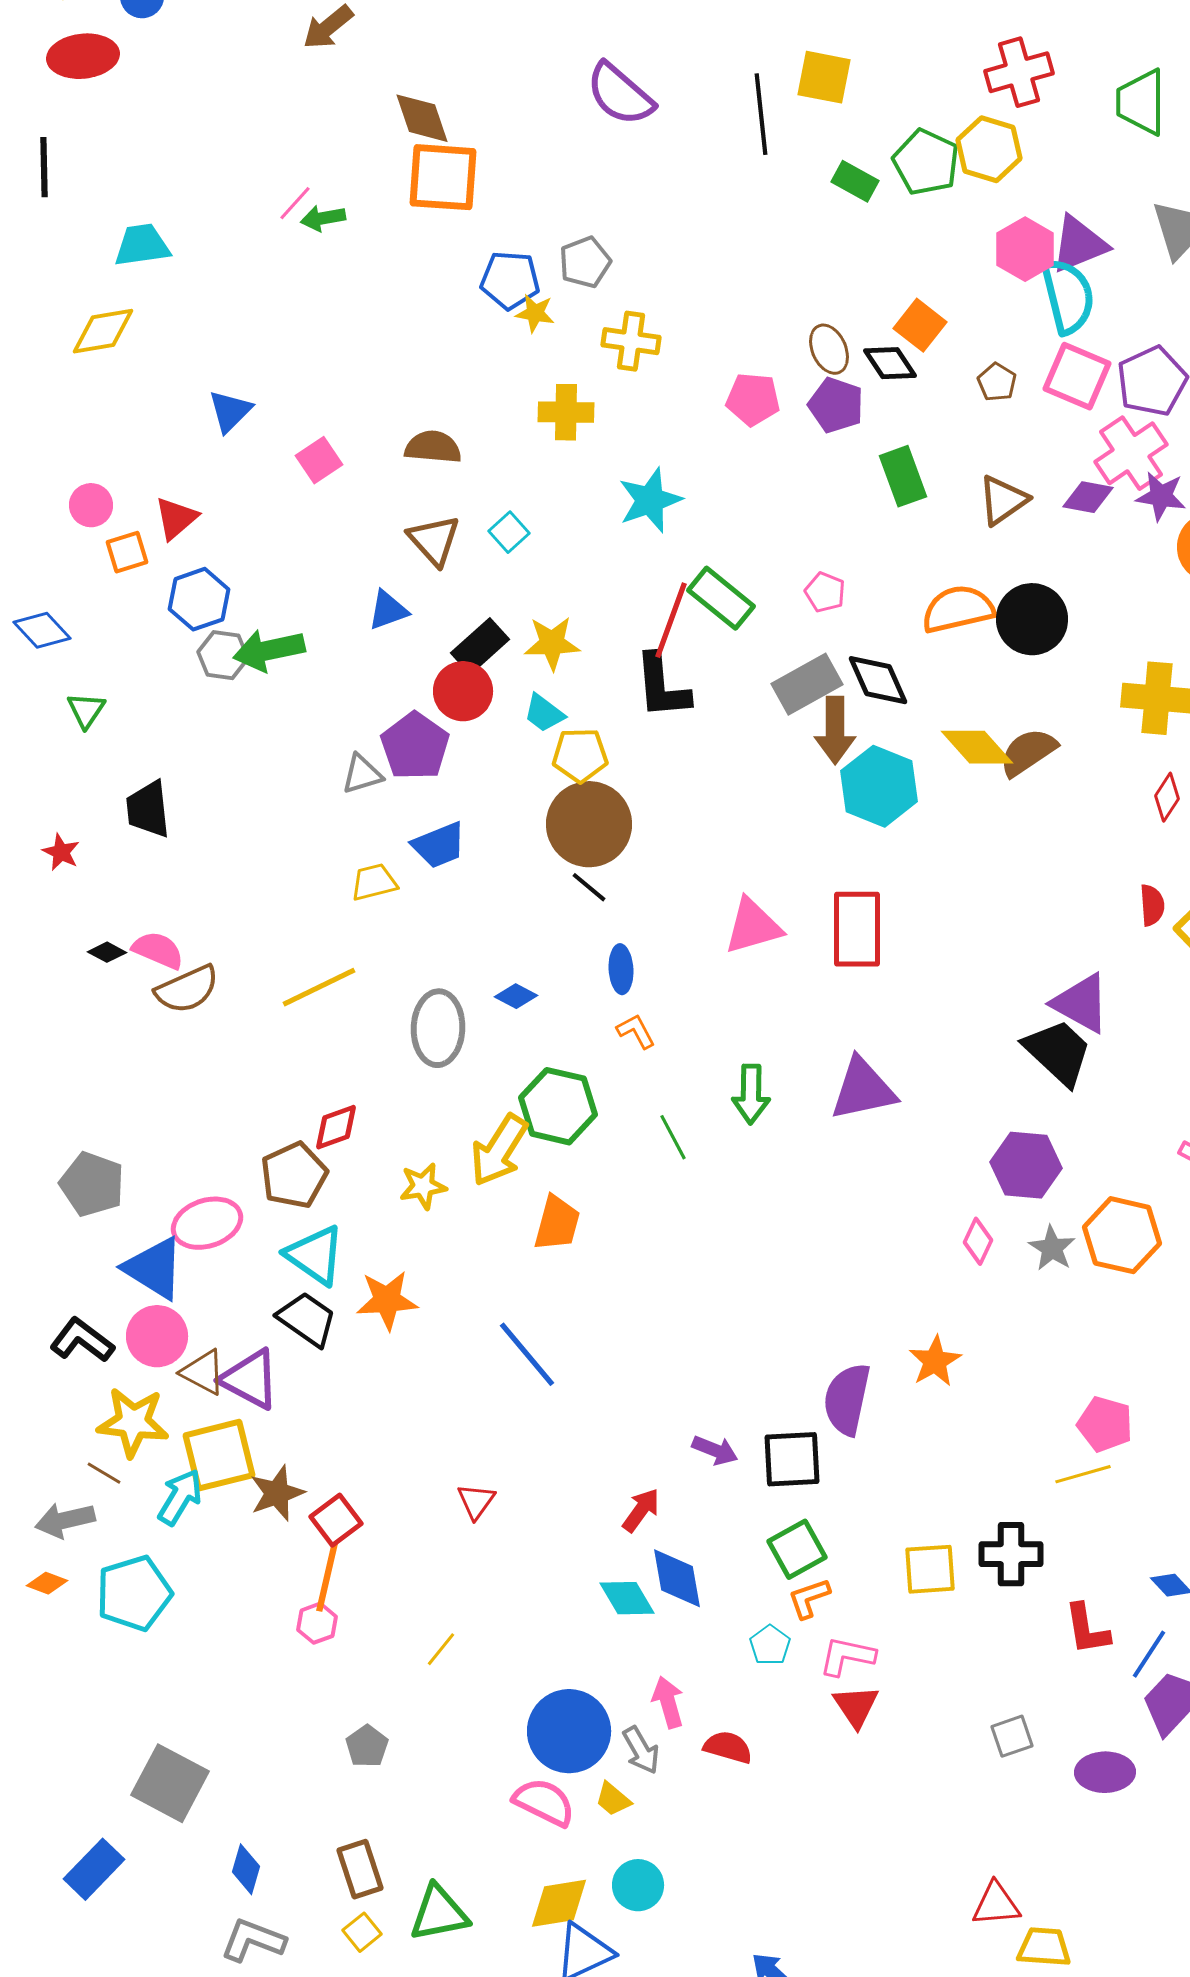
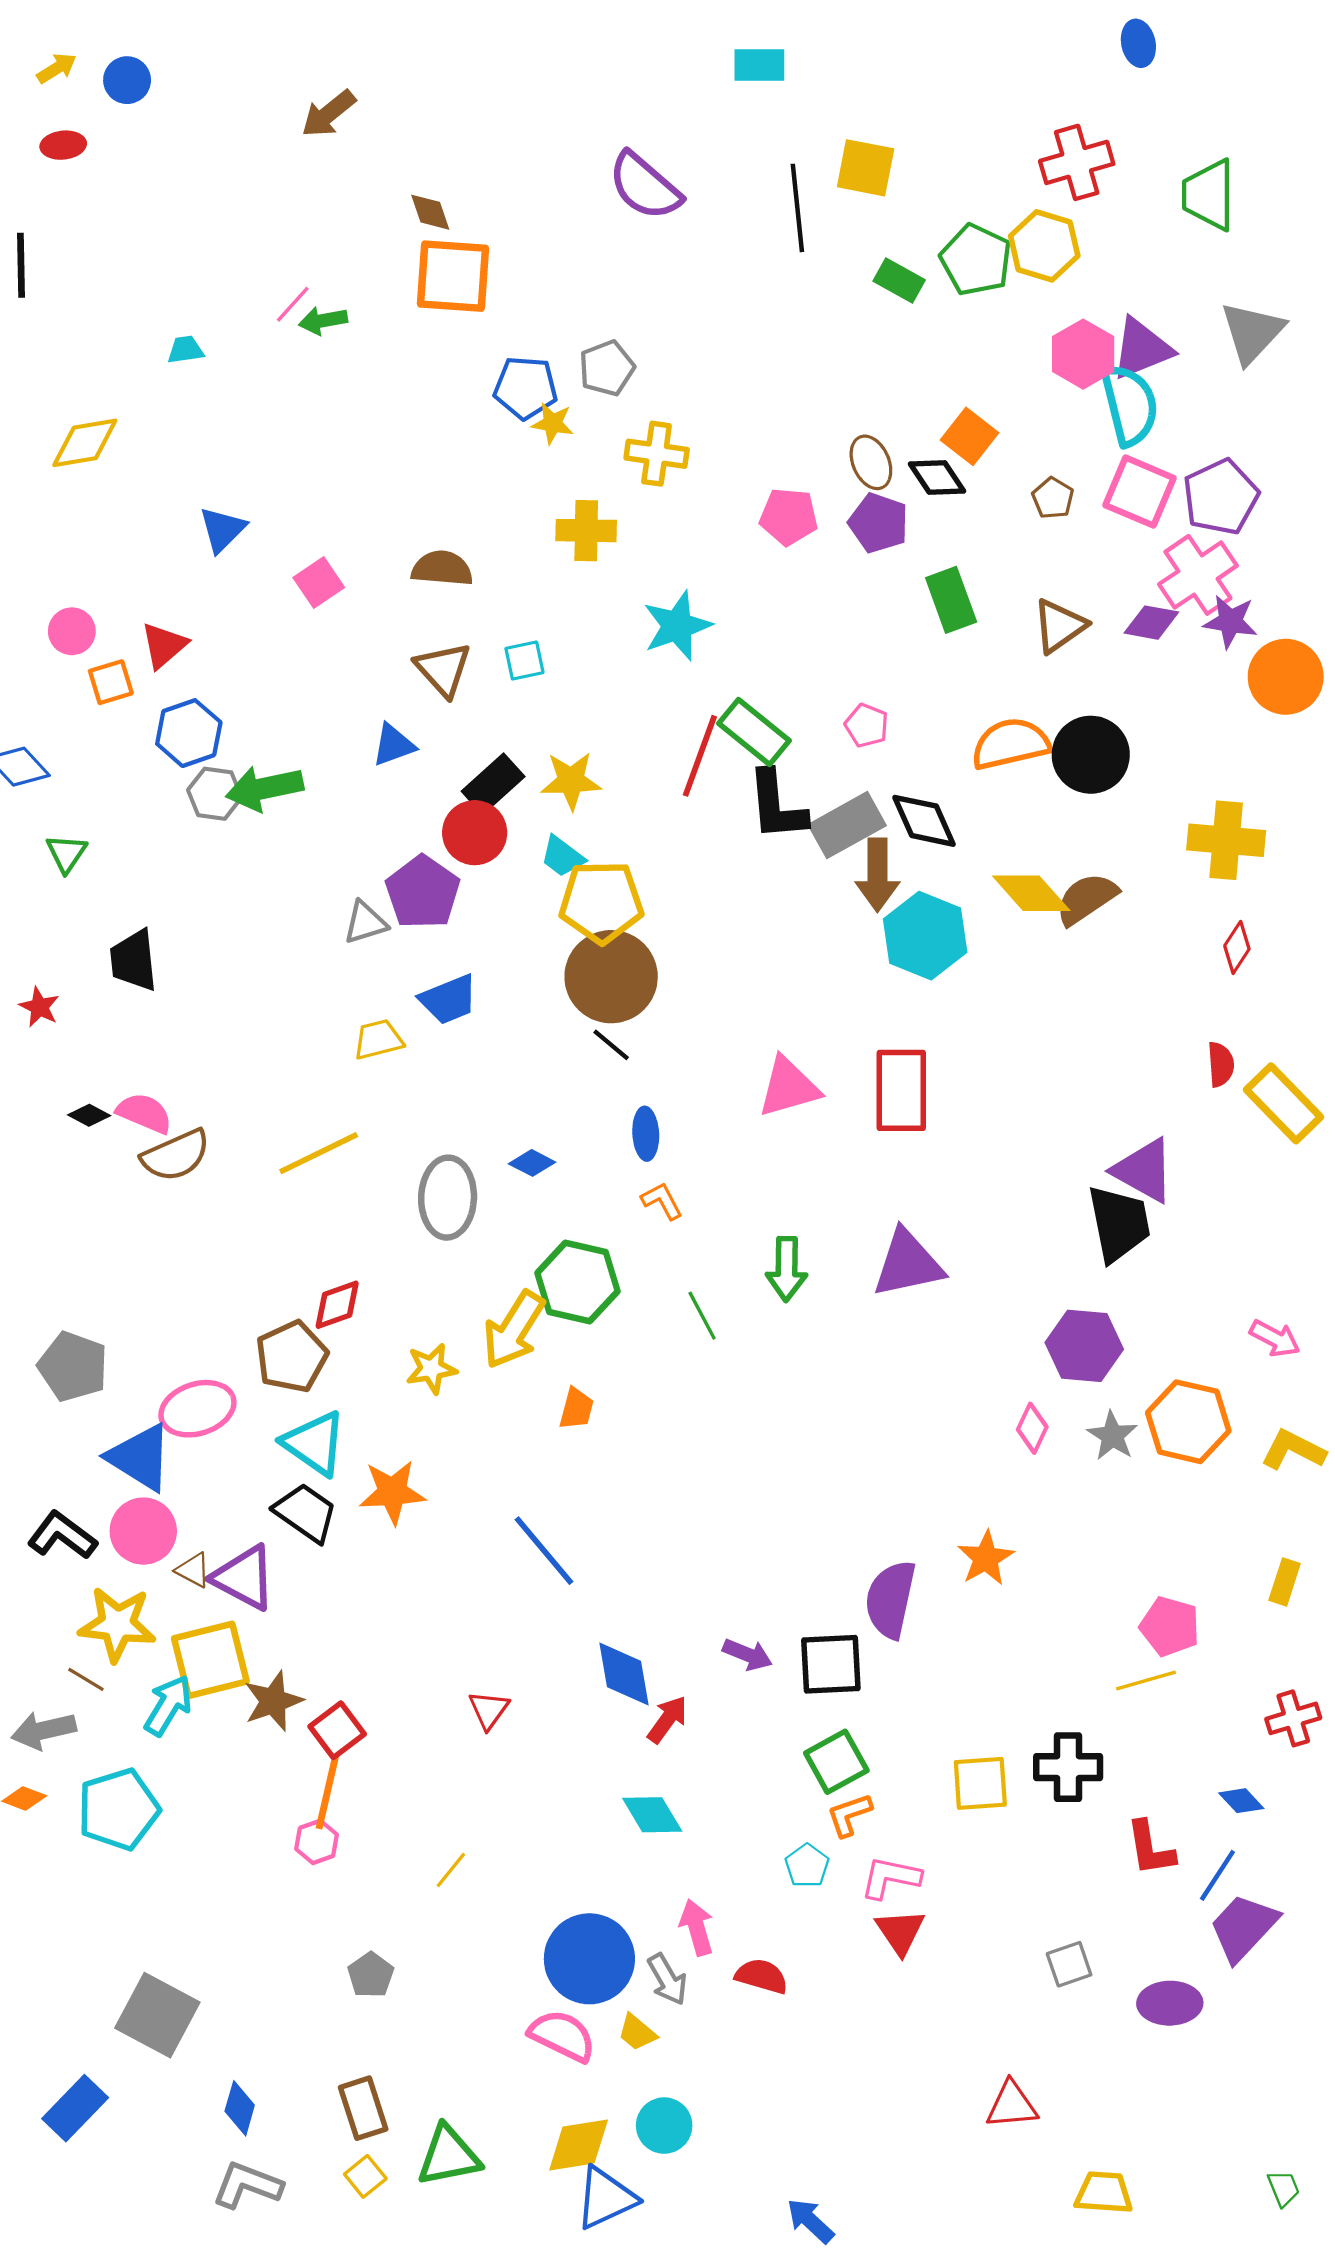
red ellipse: (83, 56) -> (63, 145), size x0.6
brown diamond: (422, 118) -> (430, 212), size x0.7
cyan trapezoid: (142, 245) -> (186, 350), moved, size x0.6
cyan square: (509, 532) -> (524, 661), turned 30
black L-shape: (662, 686) -> (777, 806), moved
yellow pentagon: (580, 755) -> (601, 902), size x1.4
black trapezoid: (1058, 1052) -> (1119, 1224), turned 36
orange trapezoid: (557, 1223) -> (576, 1409), size x0.7
brown triangle: (203, 1372) -> (193, 1570), size x0.7
blue diamond: (677, 1578) -> (624, 1674), moved
red triangle: (996, 1904) -> (1012, 2105), moved

